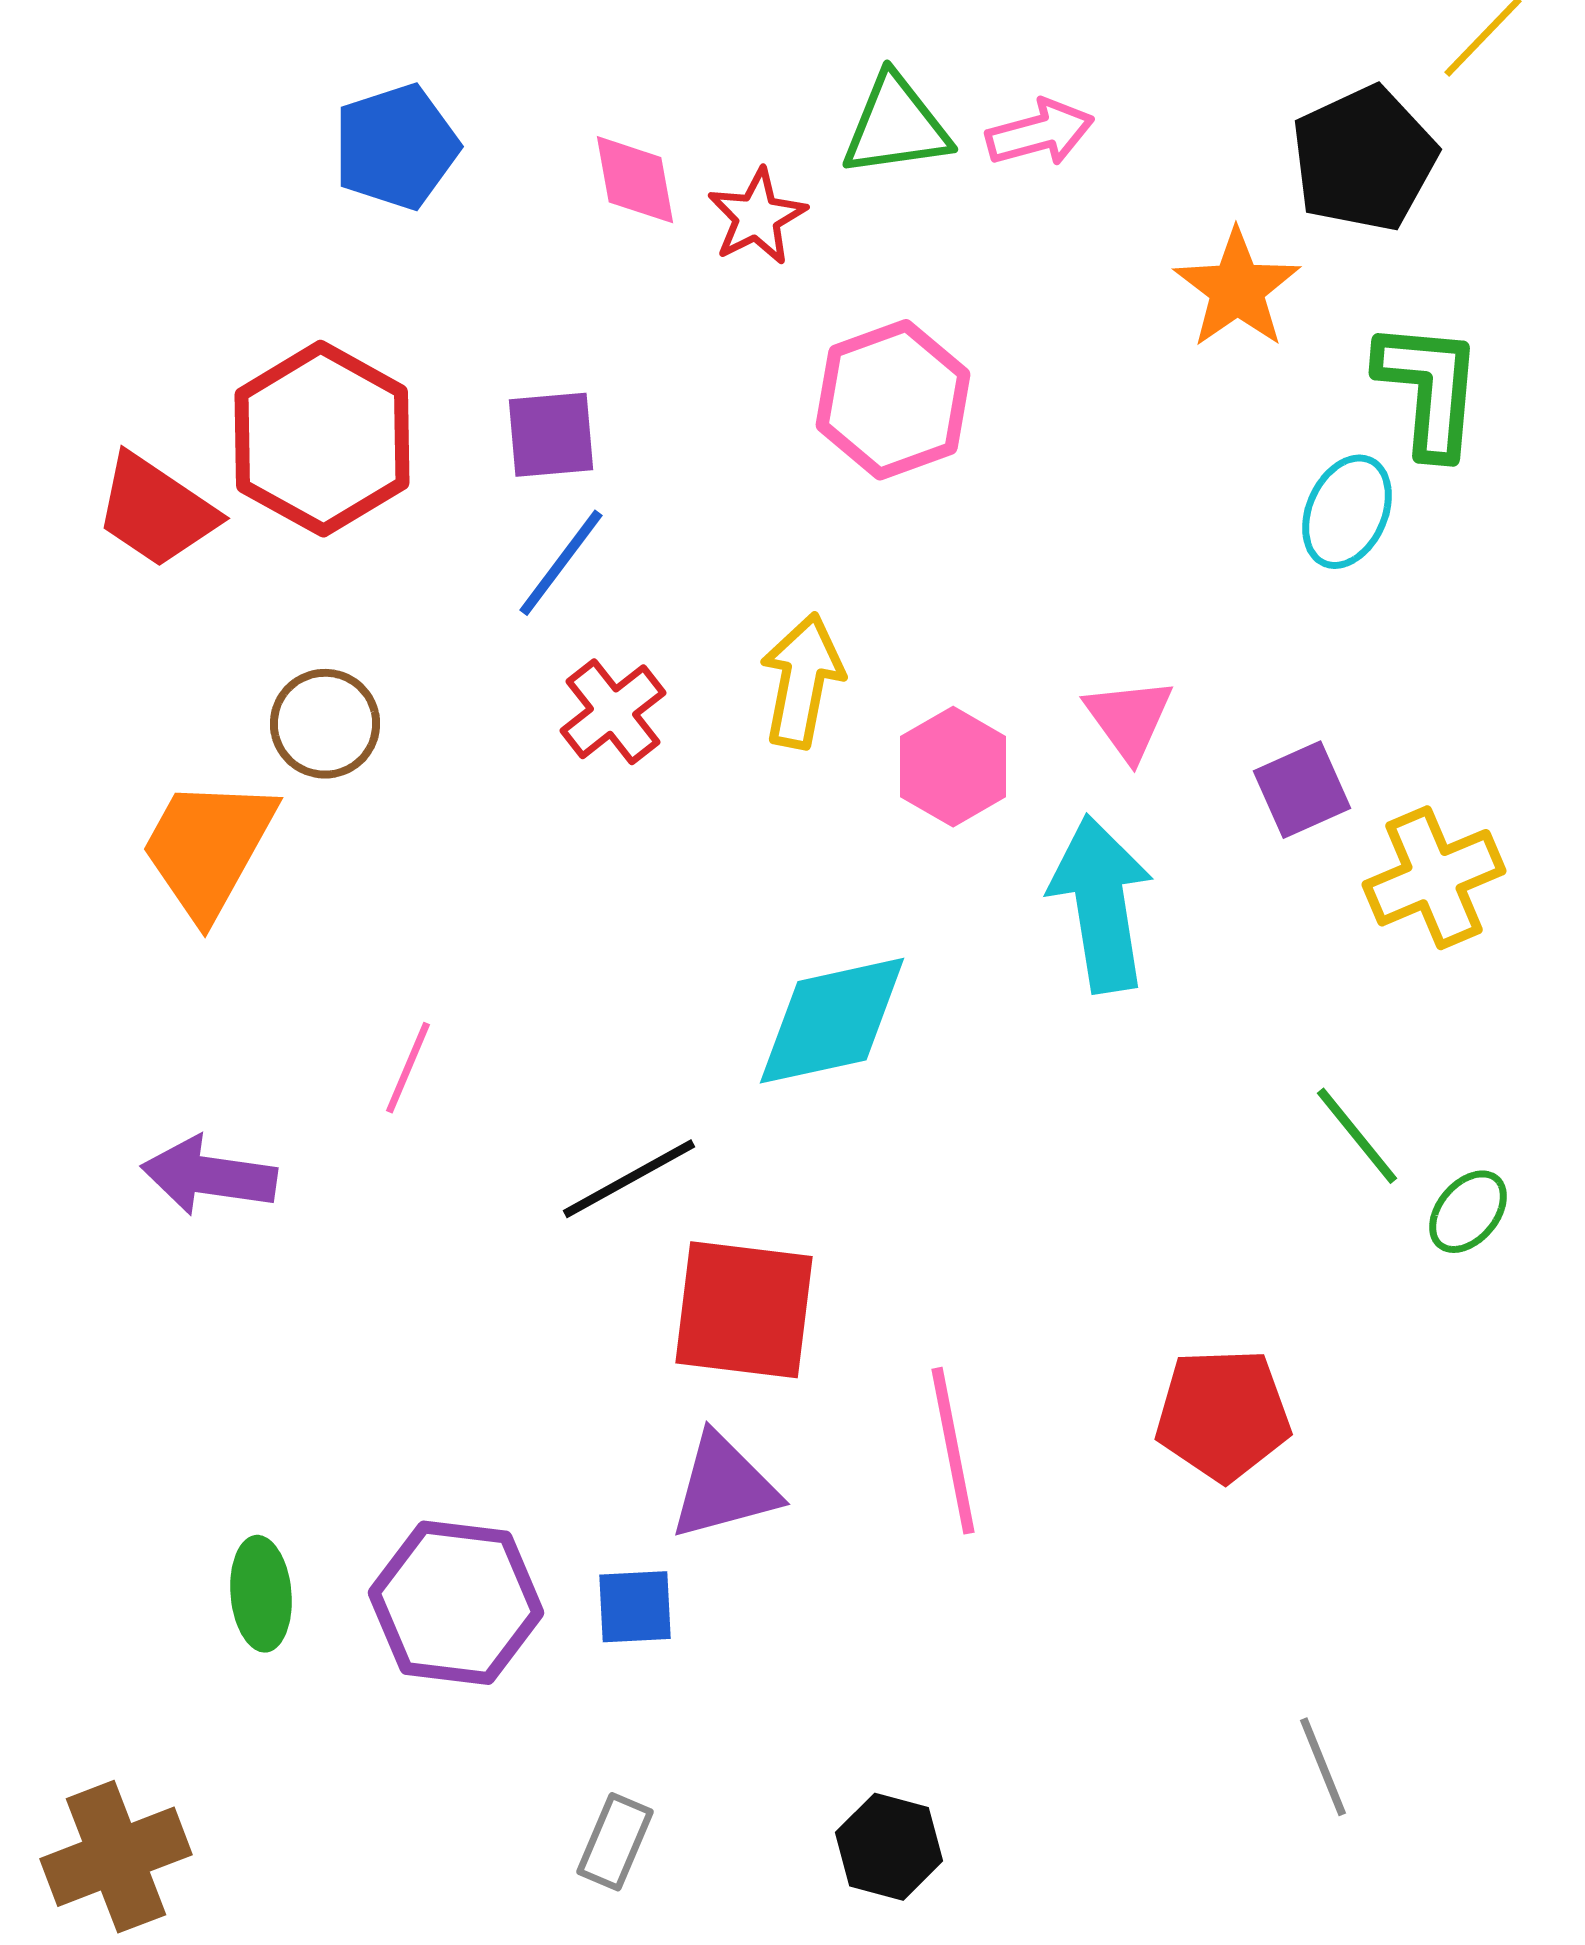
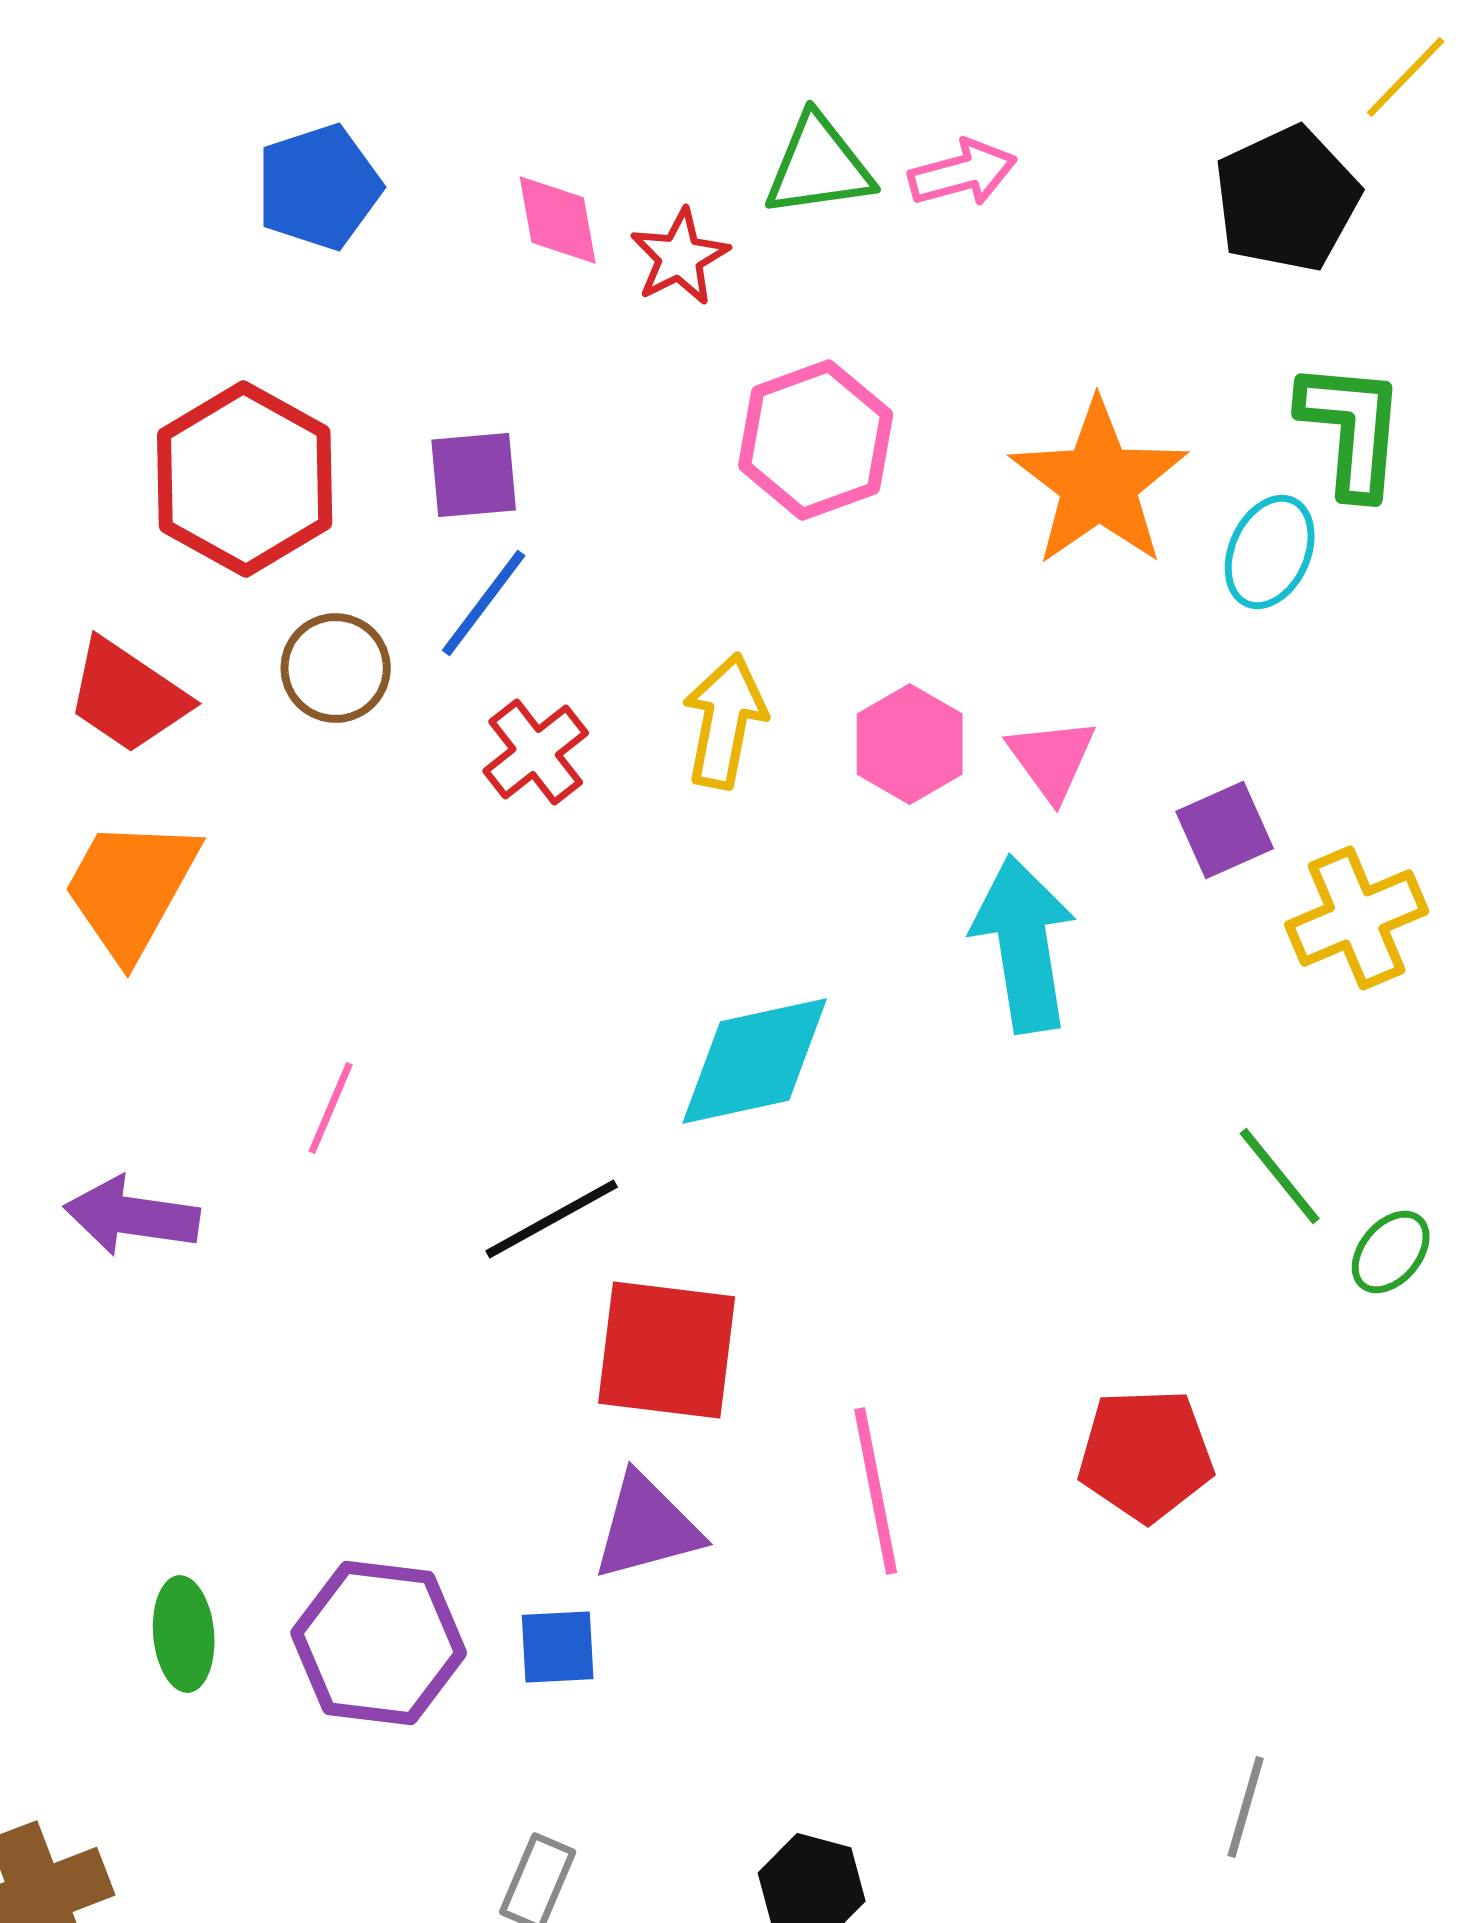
orange star: (1237, 289) -> (1099, 483), moved, size x1.4
red trapezoid: (156, 511) -> (128, 696), moved
brown circle: (325, 724) -> (336, 668), moved
pink hexagon: (953, 767) -> (910, 744), moved
gray line: (1323, 1767) -> (1246, 1807), turned 38

